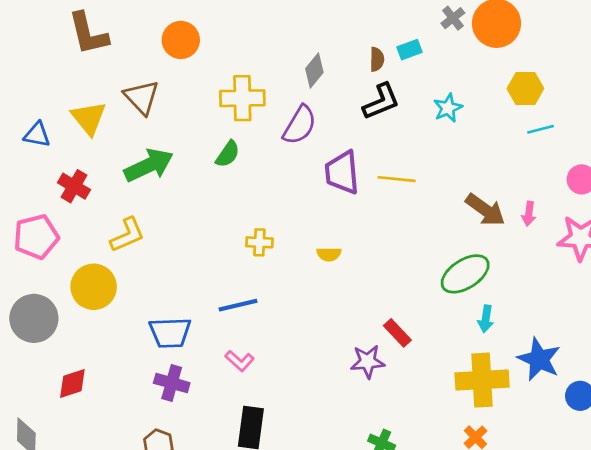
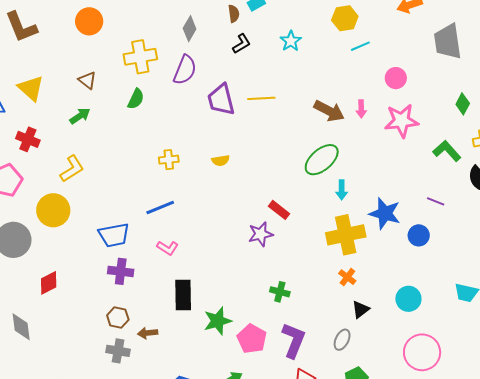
brown triangle: (142, 97) -> (87, 80), moved, size x0.7
black L-shape: (381, 102) -> (242, 44), size x0.7
green arrow: (149, 165) -> (80, 116), size x0.6

